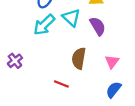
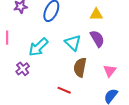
cyan triangle: (71, 18) -> (73, 43), moved
cyan arrow: (44, 25) -> (38, 47), moved

